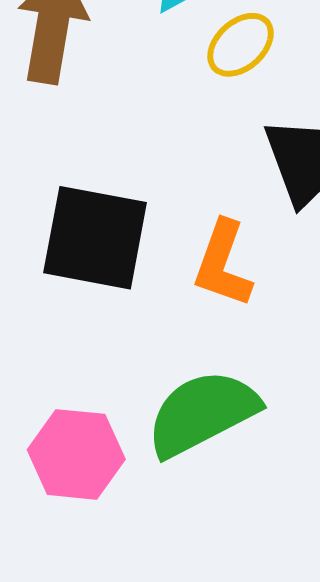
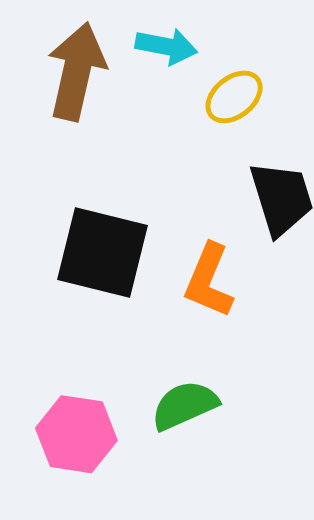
green semicircle: (202, 413) -> (185, 405), size x0.7

